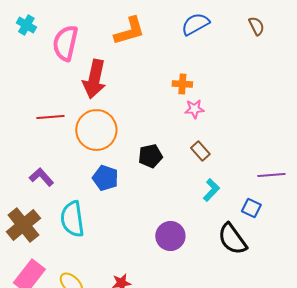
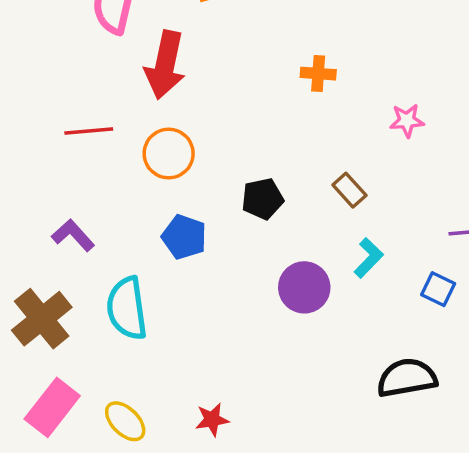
pink star: (194, 109) -> (407, 120), moved
orange circle: (96, 130) -> (169, 154), size x0.7
purple circle: (170, 236) -> (304, 287), moved
black semicircle: (232, 239) -> (407, 378), moved, turned 116

